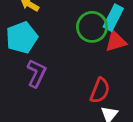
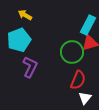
green circle: (92, 27) -> (72, 52), moved

